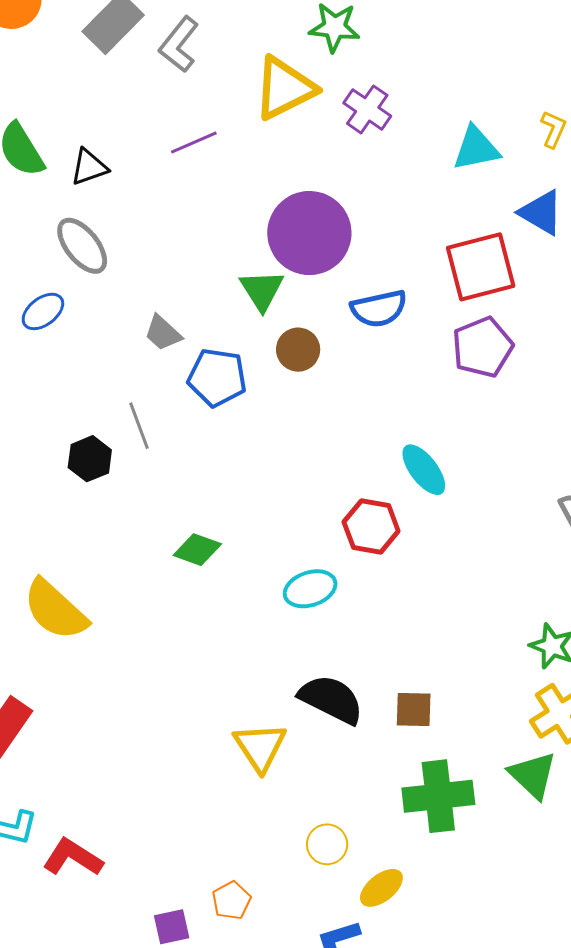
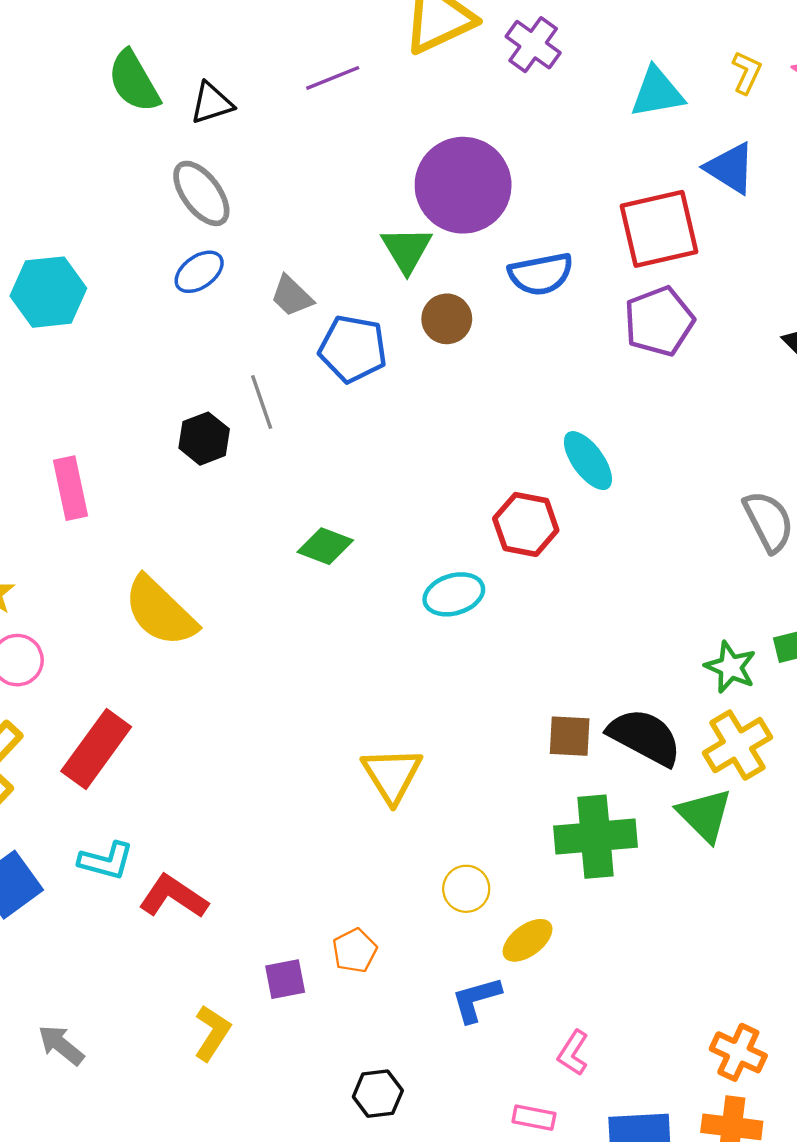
blue ellipse: (43, 311) -> (199, 272), moved
black semicircle: (331, 699) -> (645, 737), moved

